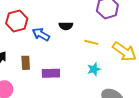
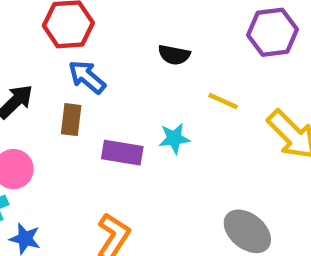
blue arrow: (41, 34) -> (87, 77), moved
cyan star: (94, 69) -> (174, 138), moved

